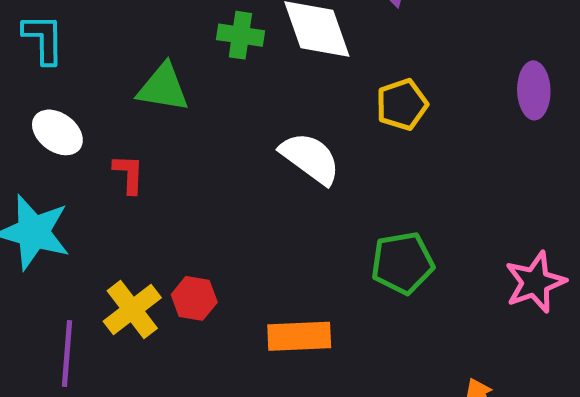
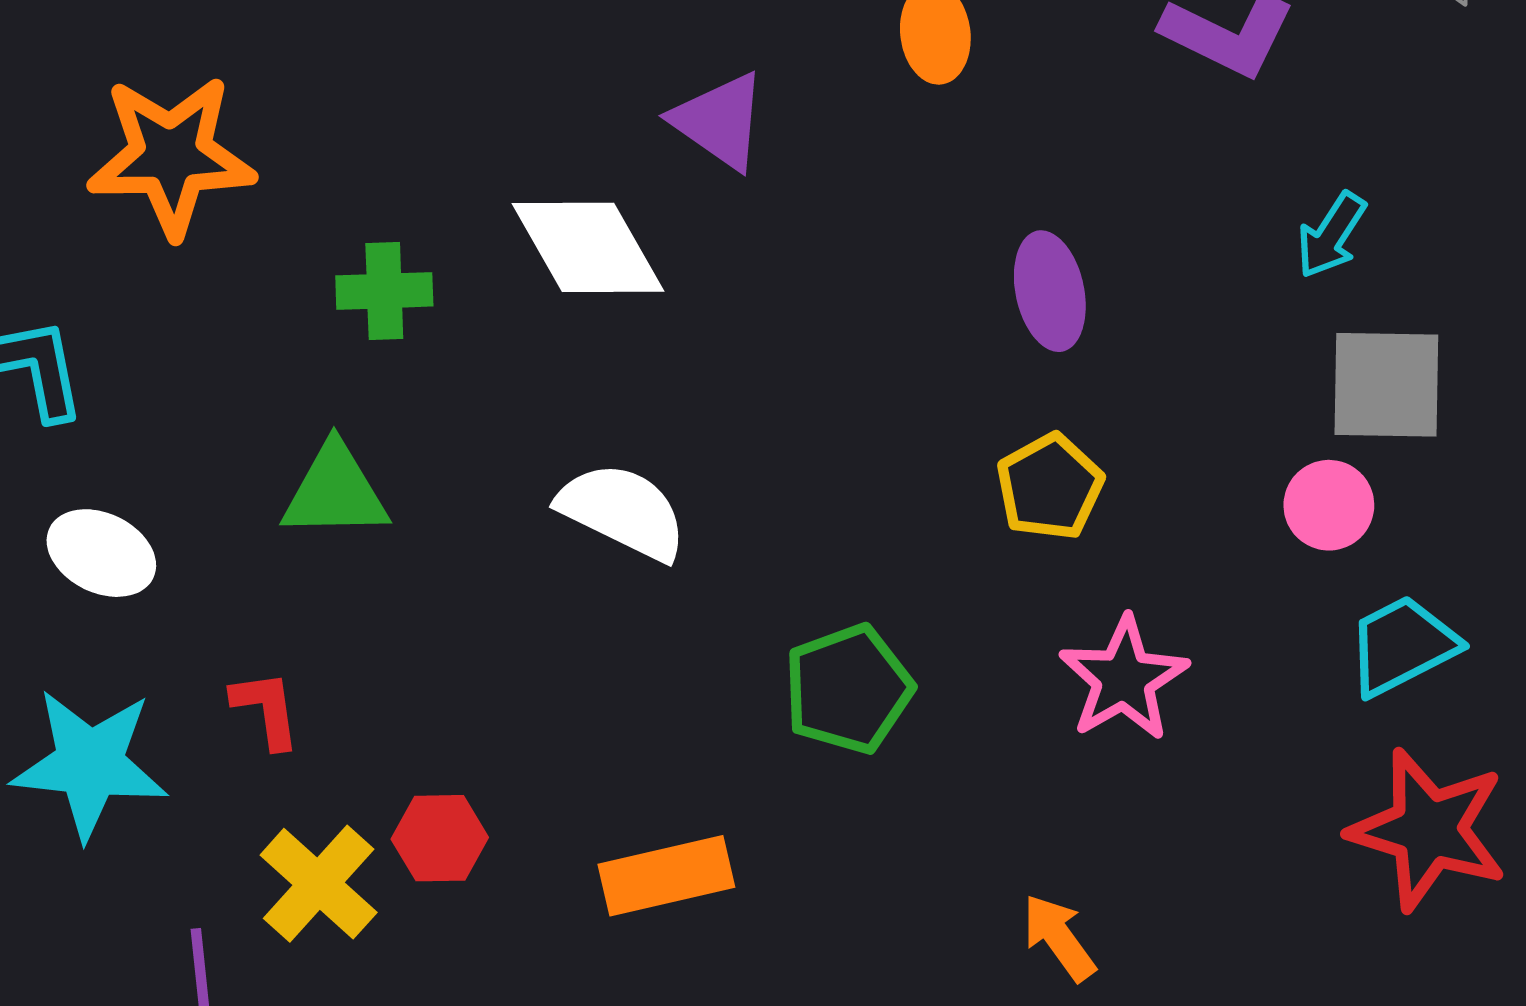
green cross: (240, 35) -> (384, 291), moved
green triangle: (163, 88) -> (335, 491), moved
yellow pentagon: (402, 105) -> (1050, 487), moved
red L-shape: (129, 174) -> (266, 709), moved

